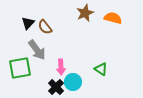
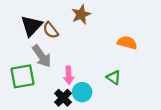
brown star: (85, 13) -> (81, 14), moved
orange semicircle: (113, 18) -> (127, 43), moved
black triangle: (28, 23) -> (32, 26), size x1.5

